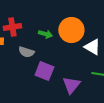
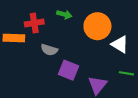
green arrow: (45, 34) -> (64, 14), moved

